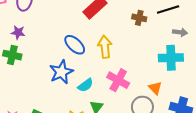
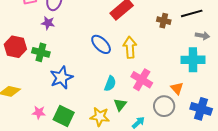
purple star: (18, 32) -> (48, 23), moved
blue star: (61, 72) -> (61, 78), moved
cyan semicircle: (85, 85) -> (110, 84), turned -35

